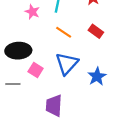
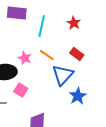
pink star: (32, 12) -> (25, 58), moved
blue triangle: (67, 64) -> (63, 75), moved

